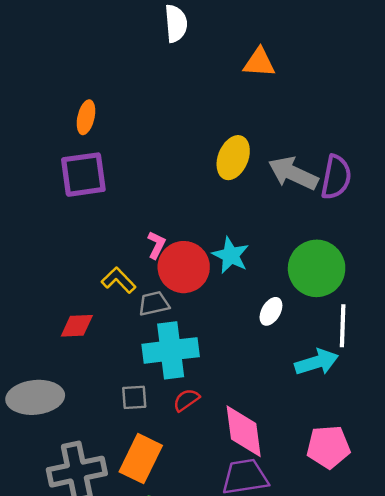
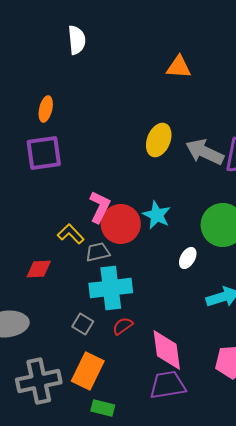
white semicircle: (176, 23) -> (77, 40), moved
pink L-shape: (156, 245) -> (100, 207), size x1.5
gray square: (134, 397) -> (83, 324), turned 35

